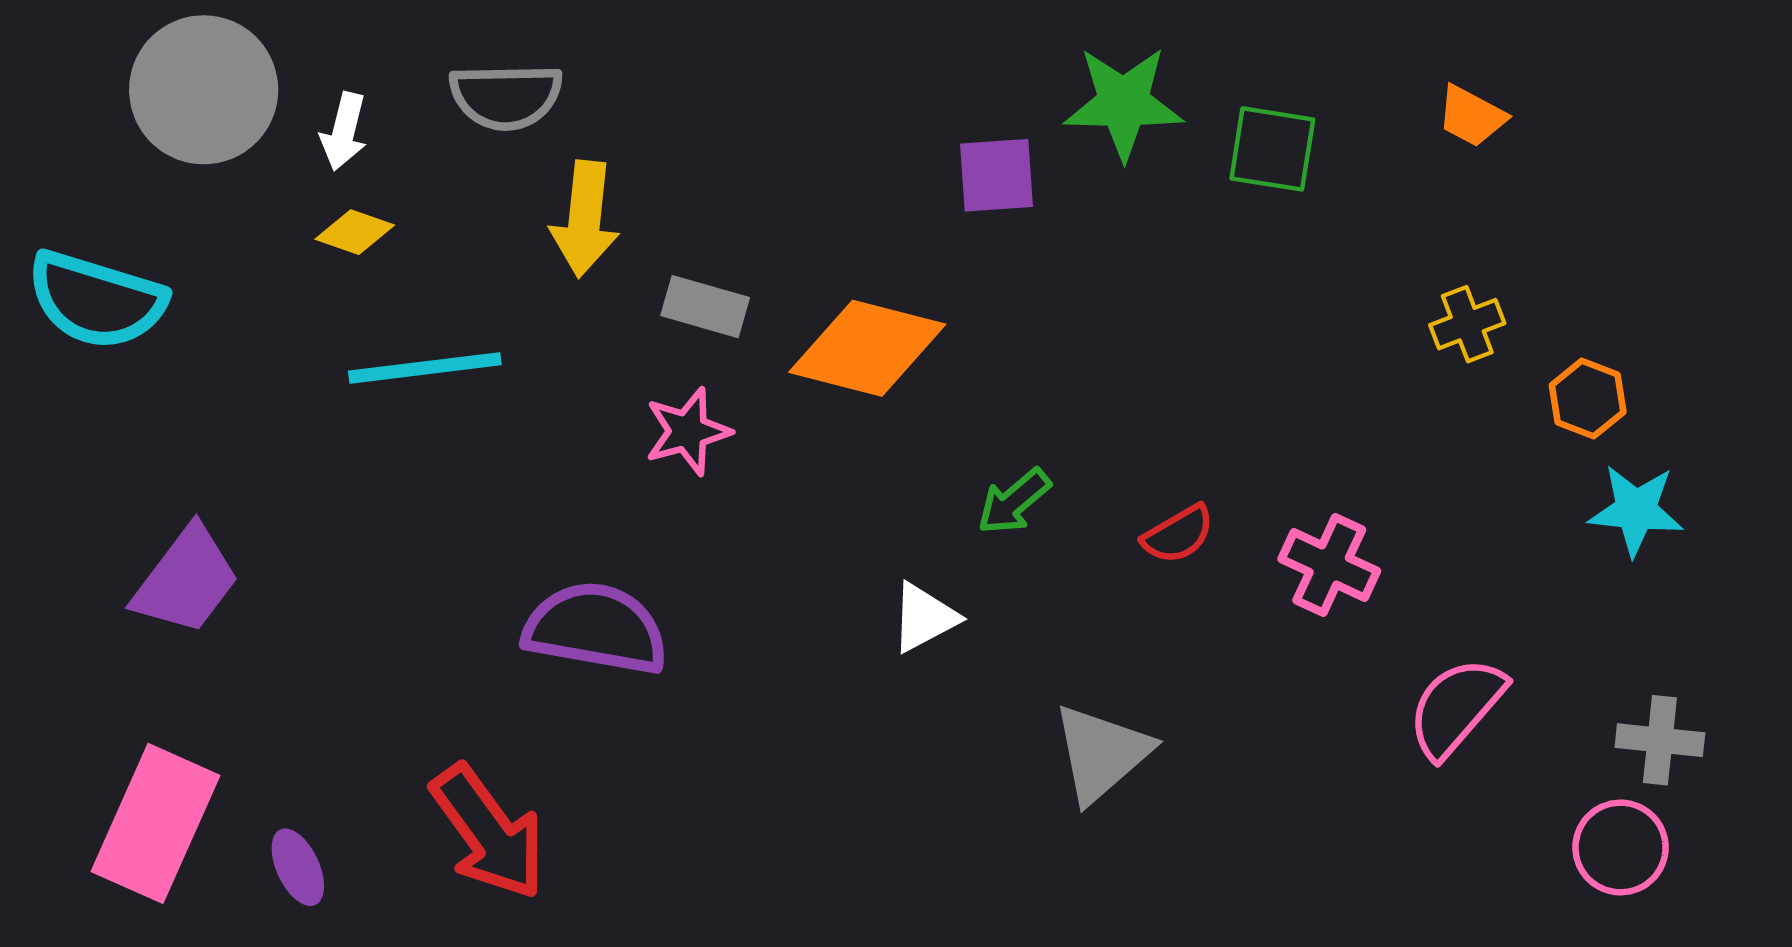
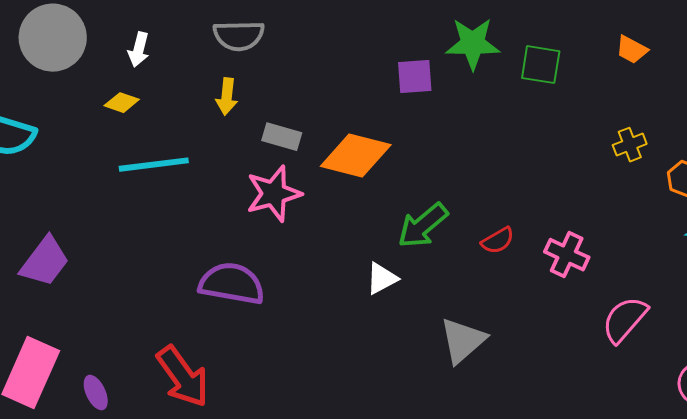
gray semicircle: (506, 96) -> (239, 36), moved
white arrow: (344, 131) -> (139, 50), moved
yellow arrow: (585, 219) -> (227, 97), size x0.7
pink star: (688, 431) -> (274, 194), size x1.4
green arrow: (1014, 501) -> (423, 226), size x1.5

